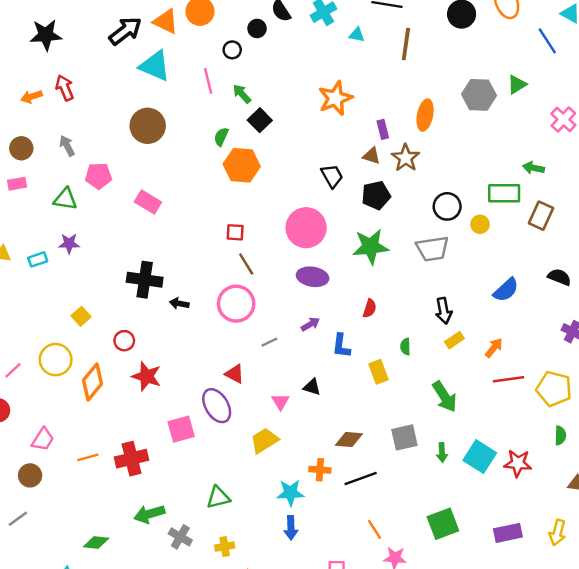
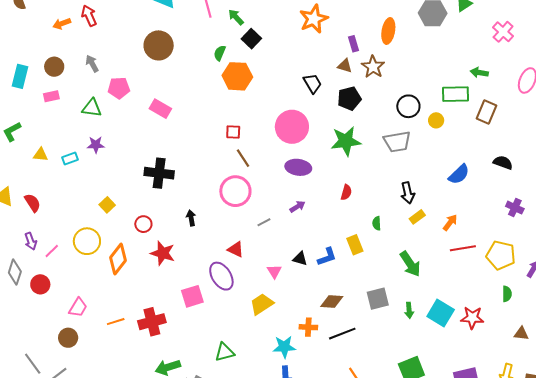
black arrow: (179, 303) -> (191, 218), moved, turned 70
blue L-shape: (341, 346) -> (327, 257), moved, turned -115

